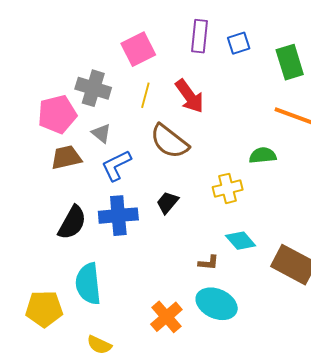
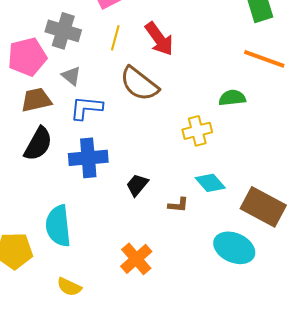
blue L-shape: (116, 165) -> (86, 108), turned 32
black trapezoid: (167, 203) -> (137, 185), moved
black semicircle: (72, 223) -> (38, 144), moved
cyan ellipse: (217, 304) -> (234, 248), moved

